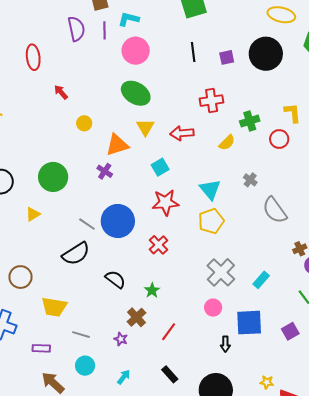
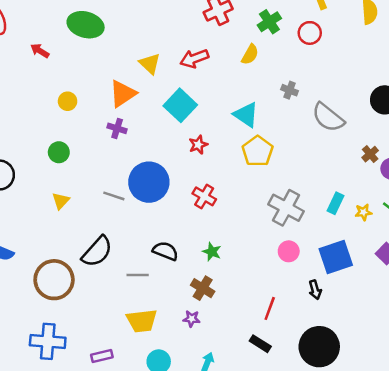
green ellipse: (136, 93) -> (86, 25), moved
yellow circle: (84, 123) -> (68, 101), moved
cyan square: (160, 167) -> (180, 105), size x1.5
green circle: (53, 177) -> (59, 152), size x0.6
red star: (165, 202) -> (198, 145), size x0.6
yellow triangle: (33, 214) -> (61, 201), moved
black semicircle: (76, 254) -> (97, 252), moved
brown circle: (20, 277) -> (54, 280), size x1.4
yellow trapezoid: (54, 307) -> (142, 321), moved
red line: (169, 332) -> (270, 308), moved
gray line: (81, 335) -> (138, 275), moved
yellow star: (267, 382) -> (363, 212), moved

